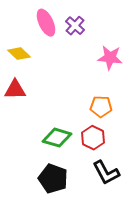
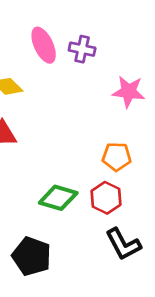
purple cross: (75, 26) -> (82, 49), turned -30
black pentagon: (53, 179) -> (32, 256), moved

